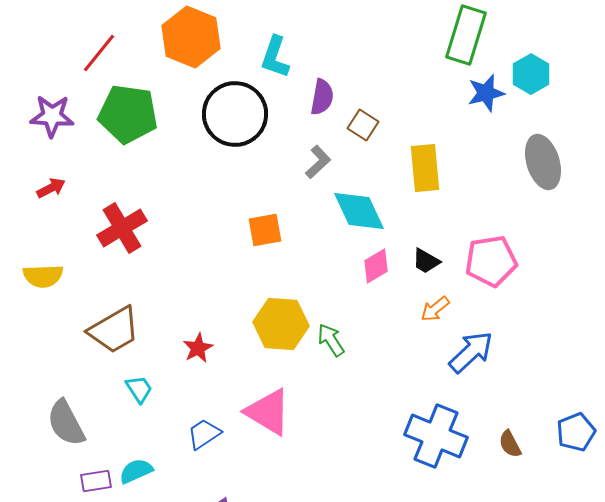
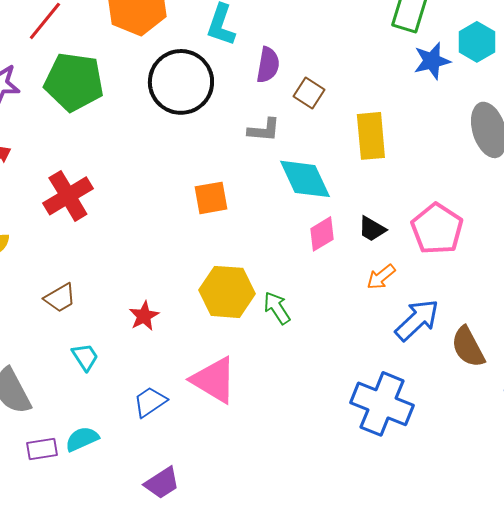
gray L-shape: (318, 162) -> (264, 130), turned 48
pink pentagon: (491, 261) -> (437, 229), turned -30
brown trapezoid: (114, 330) -> (60, 298), size x0.6
brown semicircle: (510, 444) -> (468, 347), moved, size x1.5

